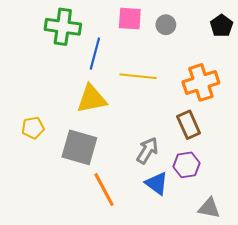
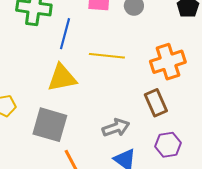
gray arrow: (147, 150) -> (116, 128), turned 40
purple hexagon: (186, 165) -> (168, 145), moved

